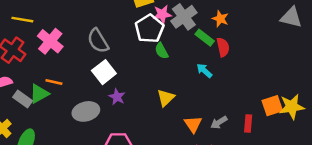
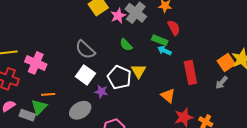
white pentagon: (149, 29) -> (119, 77), moved
green rectangle: (205, 38) -> (160, 40), moved
gray semicircle: (98, 41) -> (85, 50), moved
yellow triangle: (166, 98) -> (139, 71), moved
gray arrow: (219, 122) -> (222, 83), moved
red rectangle: (248, 123) -> (190, 73), moved, size x1.6

